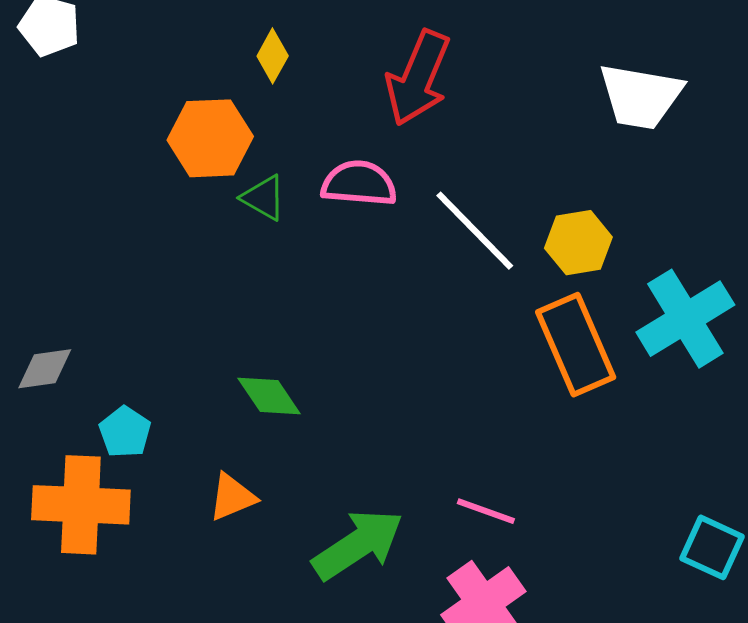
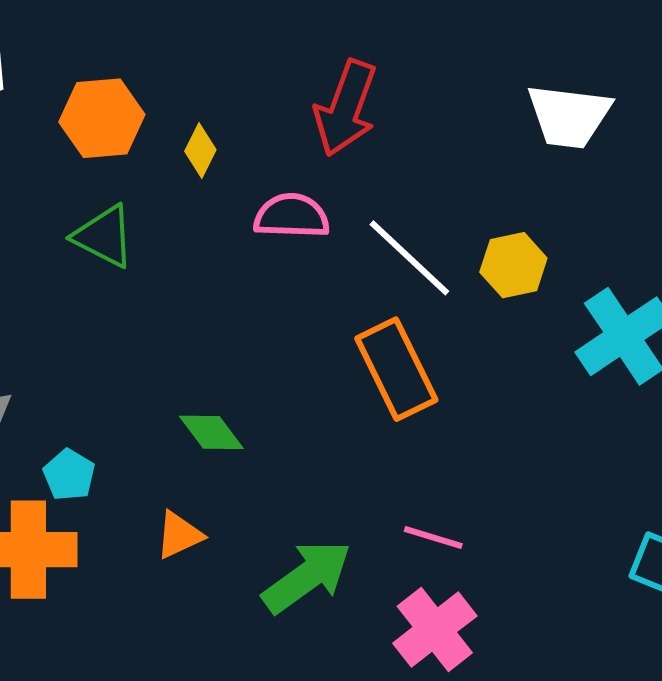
yellow diamond: (273, 56) -> (200, 151), moved
orange hexagon: (210, 138) -> (102, 118), moved
green triangle: (264, 198) -> (104, 236), moved, size x1.4
orange rectangle: (576, 345) -> (396, 369), moved

